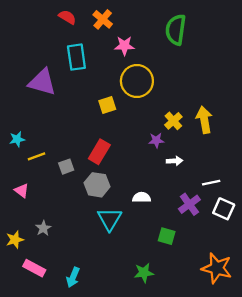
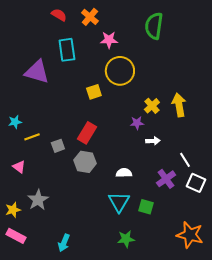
white line: (211, 183) -> (185, 160), turned 70
cyan triangle: (110, 219) -> (119, 202), moved
gray star: (43, 228) -> (38, 200), size x1.5
pink rectangle: (34, 268) -> (16, 236), moved

